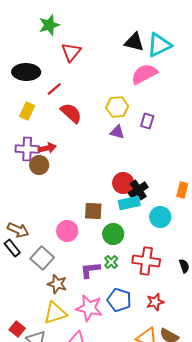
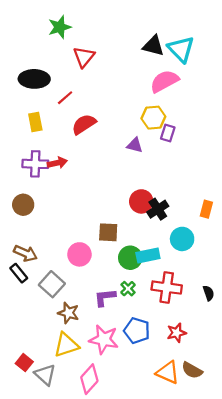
cyan triangle: (159, 45) -> (181, 49), turned -48
yellow hexagon: (117, 107) -> (153, 118), moved
yellow rectangle: (27, 111) -> (35, 122), turned -36
red semicircle: (71, 113) -> (84, 124), turned -75
brown circle: (39, 165) -> (23, 205), moved
cyan rectangle: (129, 203) -> (148, 256), moved

